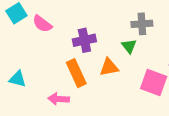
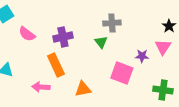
pink semicircle: (42, 24) -> (27, 34), moved
orange triangle: (109, 67) -> (83, 89), moved

